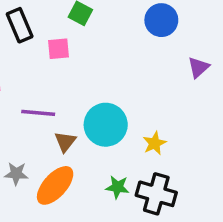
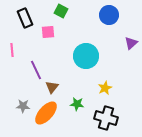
purple line: (38, 113) -> (36, 70), turned 60
cyan circle: (106, 125) -> (86, 56), moved
green star: (117, 187) -> (77, 104), moved

